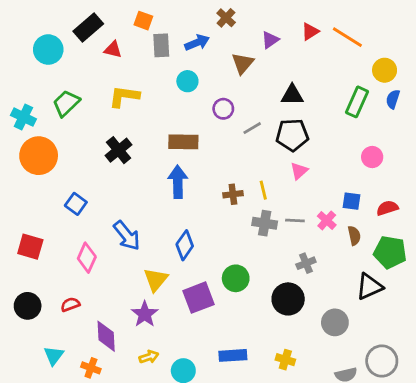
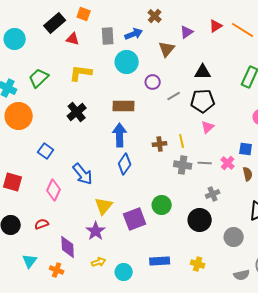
orange square: (143, 21) -> (84, 14), moved
cyan circle: (48, 50) -> (15, 39), moved
cyan circle: (187, 81) -> (127, 62), size x1.5
blue diamond: (185, 245) -> (125, 164), moved

